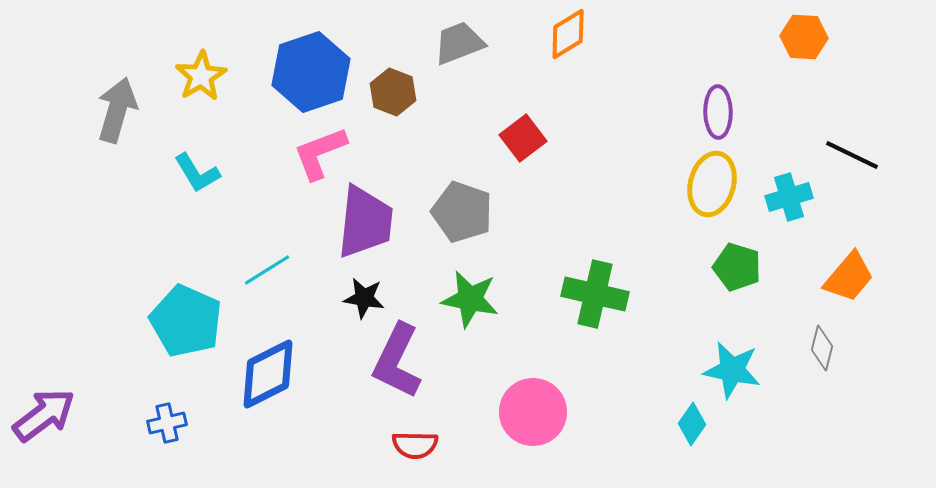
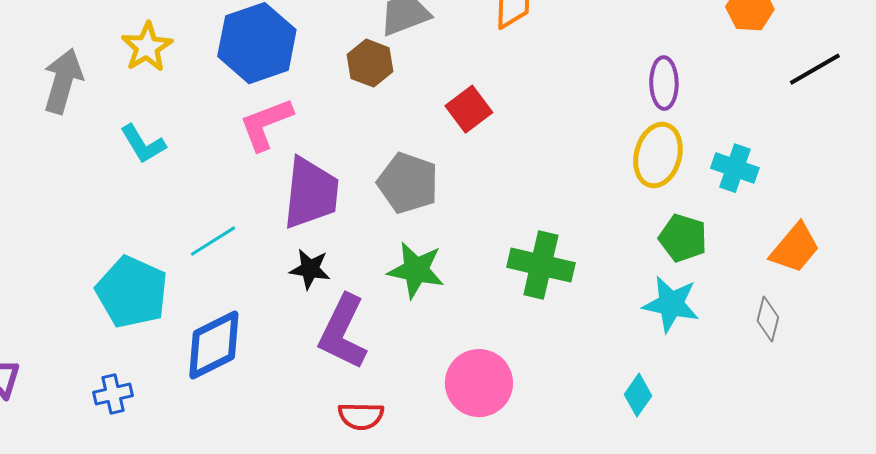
brown hexagon: (393, 92) -> (370, 63), moved
black line: (852, 155) -> (815, 69), moved, turned -56
cyan cross: (789, 197) -> (735, 168), turned 36
cyan star: (732, 370) -> (671, 304), moved

